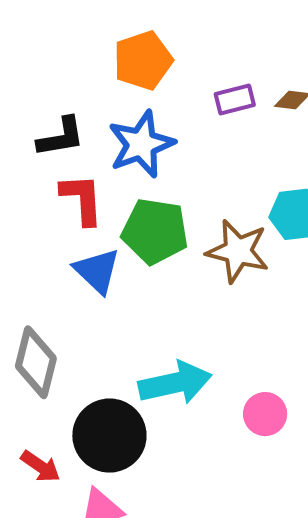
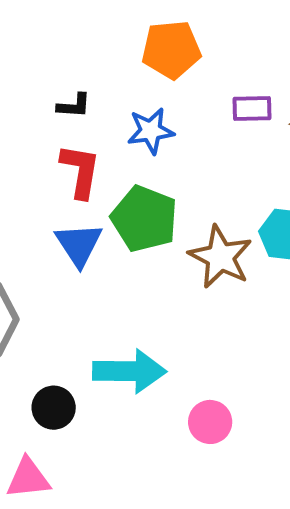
black L-shape: (61, 137) -> (74, 106), size x0.7
blue star: (141, 144) -> (151, 131), size x0.7
black circle: (109, 436) -> (54, 408), size x0.6

